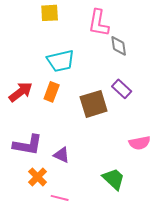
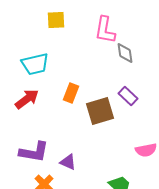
cyan trapezoid: (61, 61) -> (35, 64), moved
orange rectangle: (52, 92) -> (71, 93), moved

